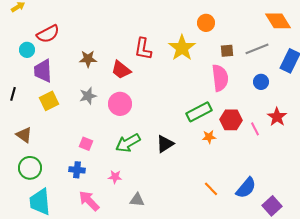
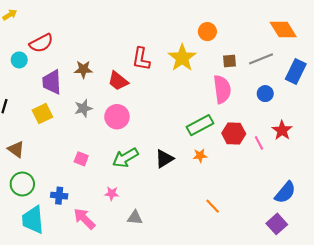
purple trapezoid: (43, 71) -> (52, 82), moved
orange star: (209, 137) -> (200, 156), moved
blue cross: (77, 170) -> (59, 196), moved
blue semicircle: (246, 188) -> (285, 192), moved

